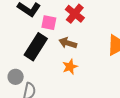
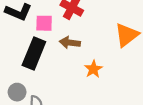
orange star: (70, 67) -> (93, 69), moved

